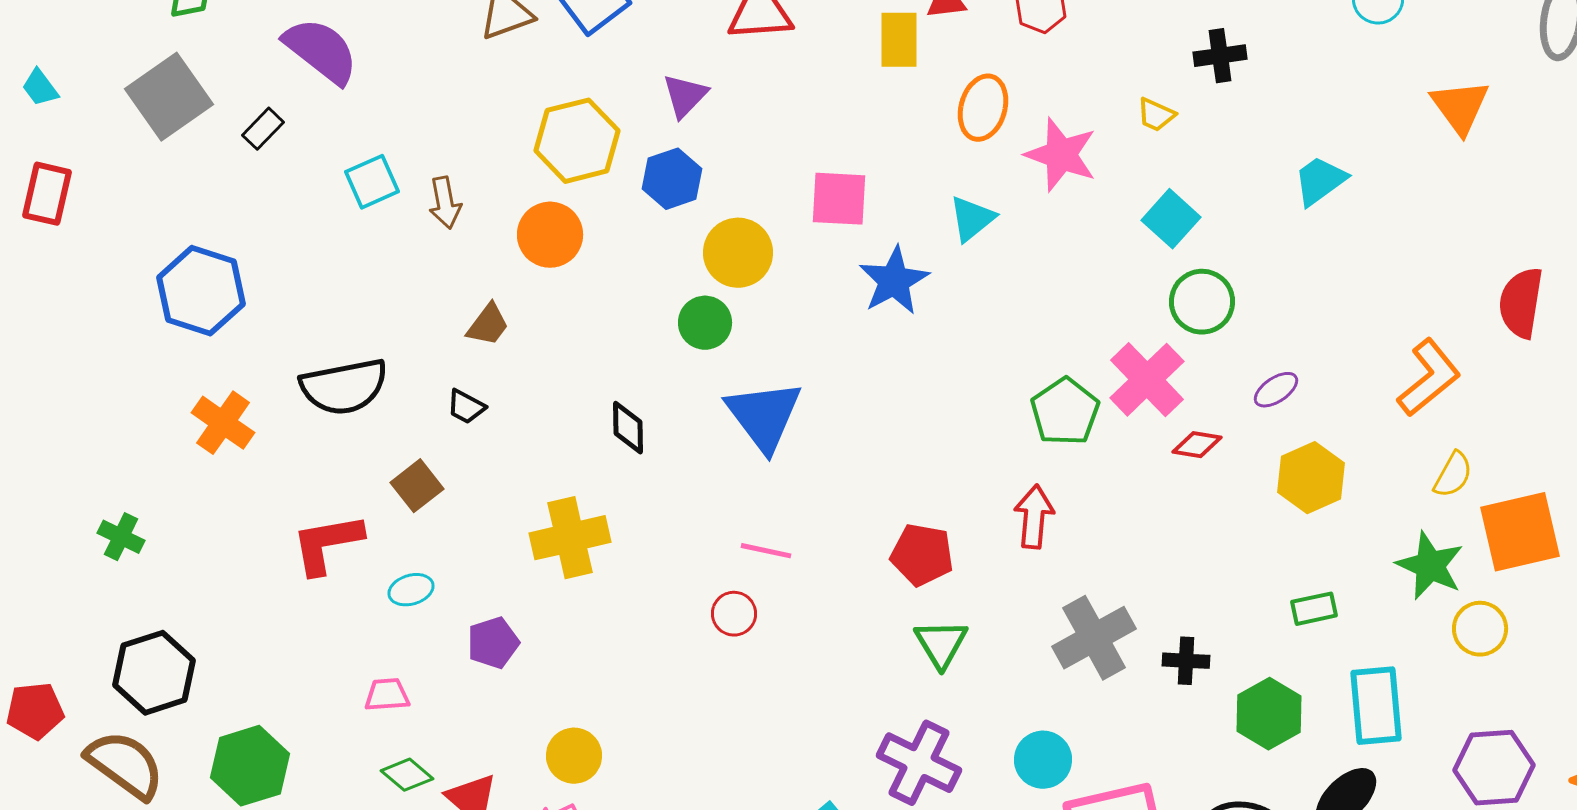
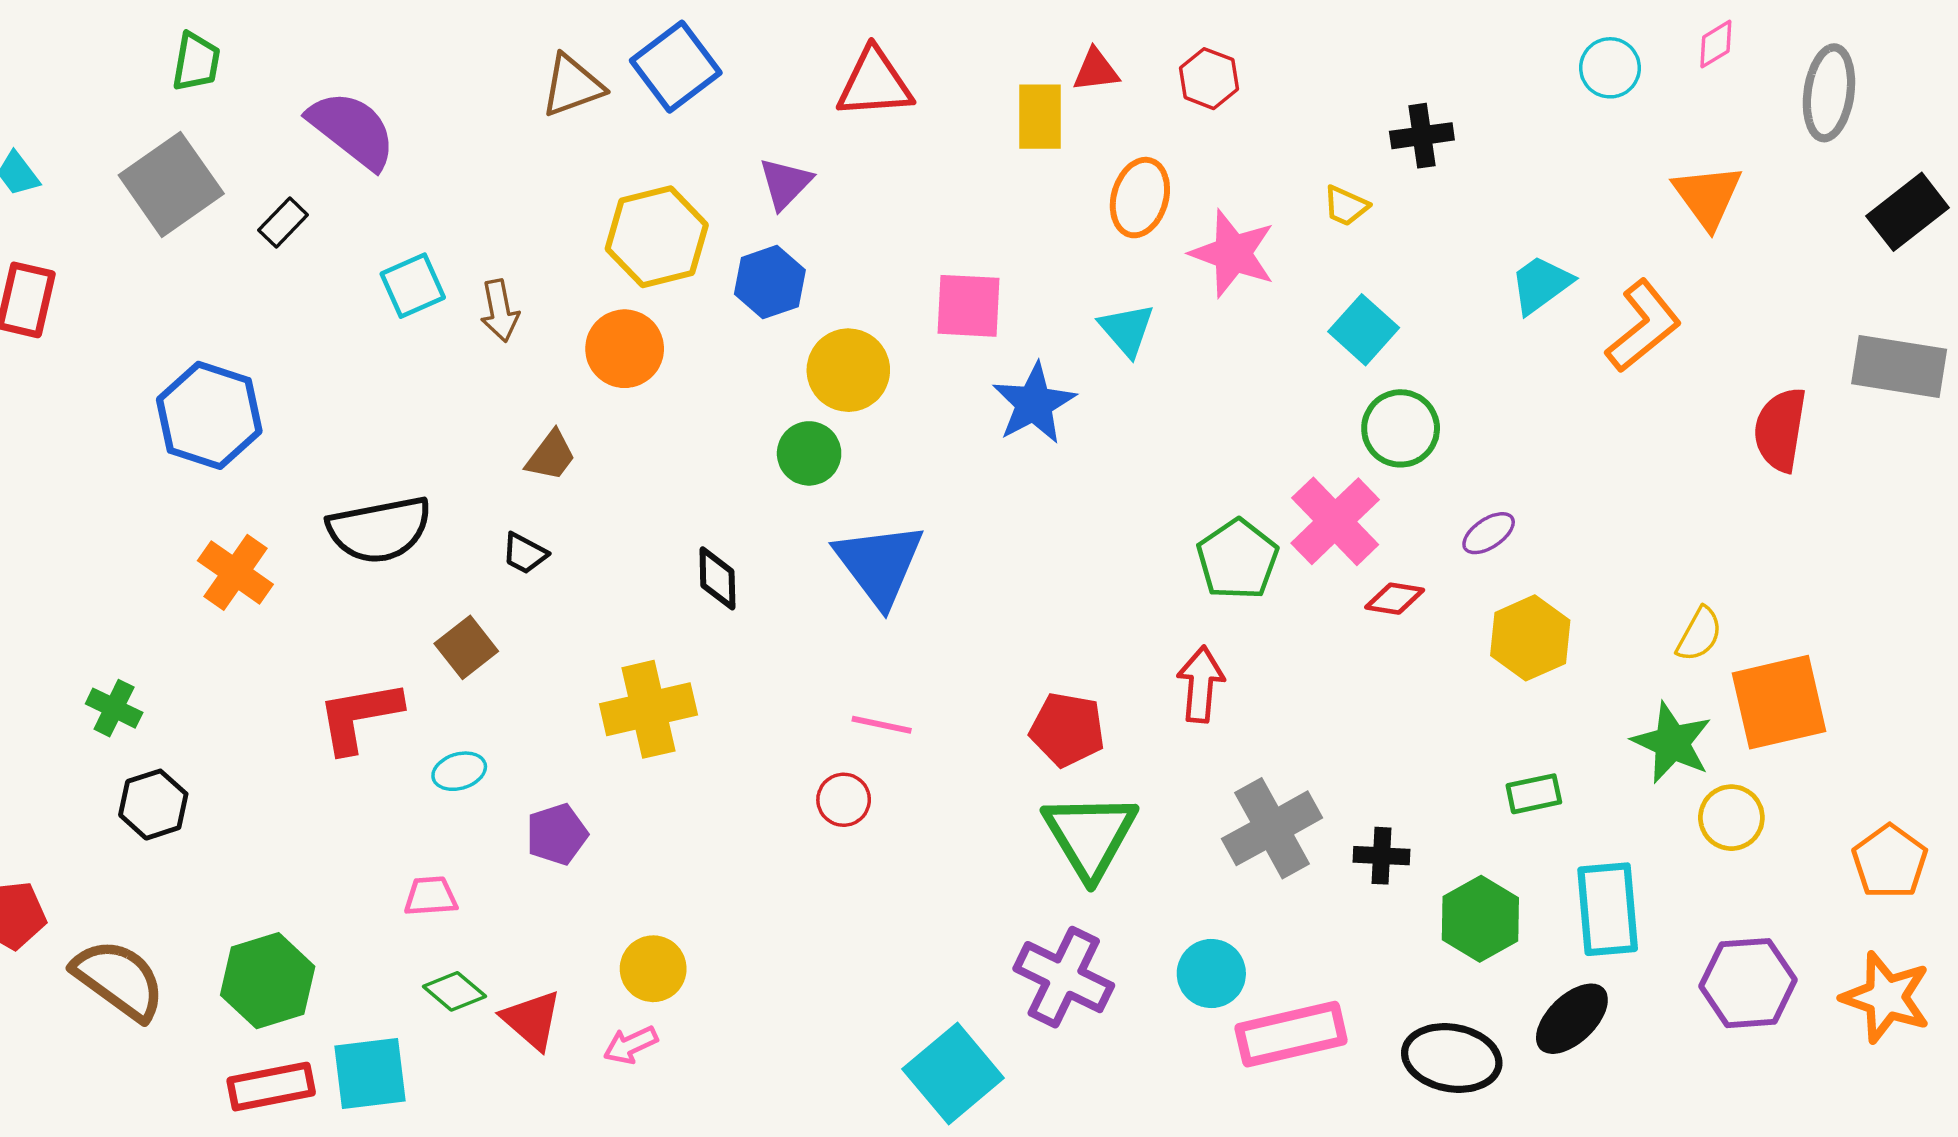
cyan triangle: (972, 219) -> (1127, 330), turned -32
orange L-shape: (1429, 378) -> (1643, 326), moved
green triangle: (941, 644) -> (1090, 835), size x1.5
black hexagon: (154, 673) -> (153, 805), moved, size x0.7

